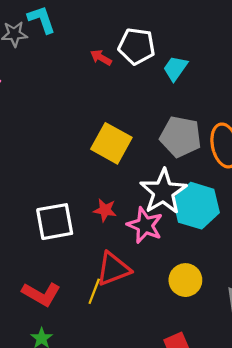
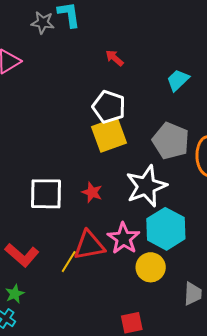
white pentagon: (137, 46) -> (109, 107), moved
yellow square: (111, 143) -> (109, 135), turned 30
cyan hexagon: (196, 206) -> (166, 229), moved
pink star: (145, 225) -> (124, 238), moved

